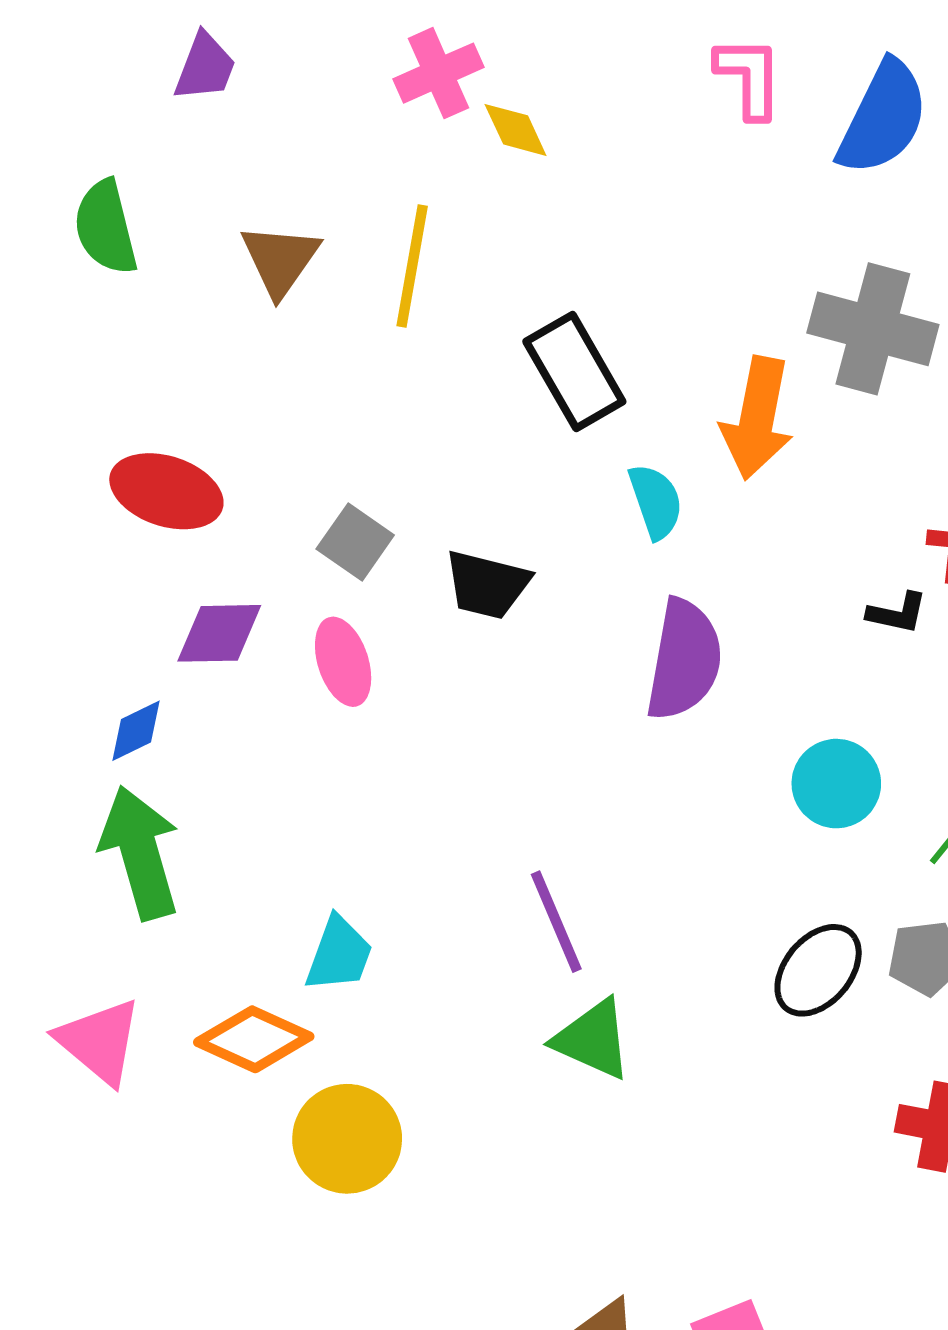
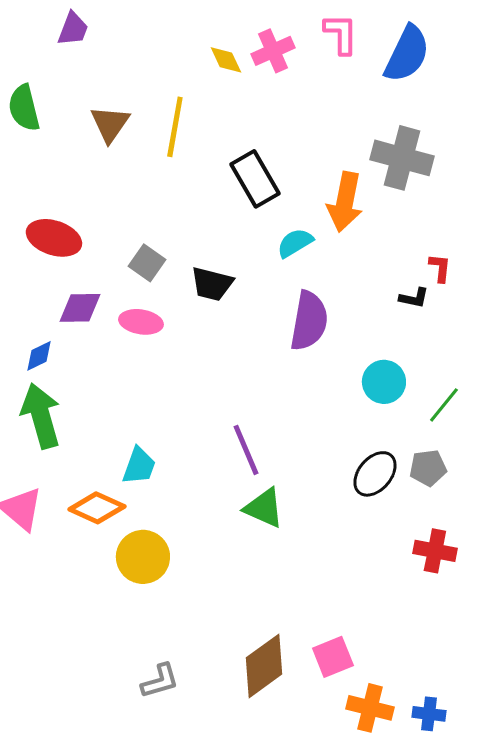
pink cross: (438, 73) -> (273, 51), moved
cyan semicircle: (656, 501) -> (295, 243), turned -102
pink ellipse: (343, 662) -> (141, 322), turned -63

